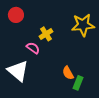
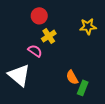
red circle: (16, 15) -> (39, 16), moved
yellow star: (83, 25) -> (88, 26), size x0.7

